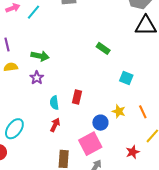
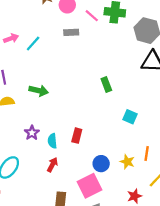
green rectangle: (103, 48) -> (106, 84), turned 32
purple star: (37, 78) -> (32, 133), moved
yellow star: (119, 111) -> (127, 162), moved
orange line: (143, 112) -> (147, 154), turned 32

